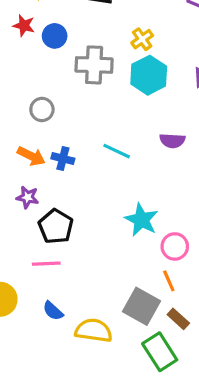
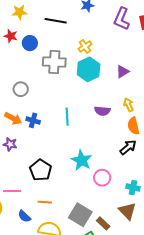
cyan line: (117, 151) -> (67, 117), turned 60
black pentagon: (56, 226) -> (41, 170), moved
pink line: (46, 264) -> (12, 191), moved
orange line: (169, 281) -> (45, 202), moved, turned -64

